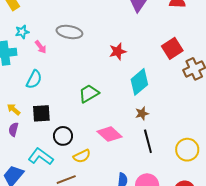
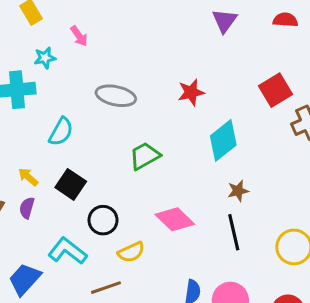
gray ellipse: (69, 32) -> (116, 96), moved
pink arrow: (41, 47) -> (79, 36), moved
black square: (41, 113) -> (71, 184), turned 36
brown star: (142, 113) -> (238, 191), moved

